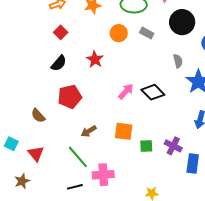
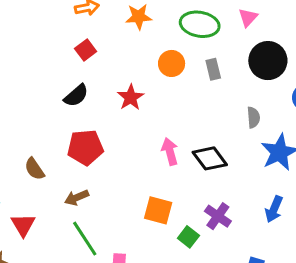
gray rectangle: (147, 33) -> (213, 69), turned 40
pink arrow: (126, 91) -> (170, 151), turned -66
brown arrow: (89, 131) -> (77, 198), moved
green square: (146, 146) -> (188, 237), turned 32
purple cross: (173, 146) -> (218, 216), moved

